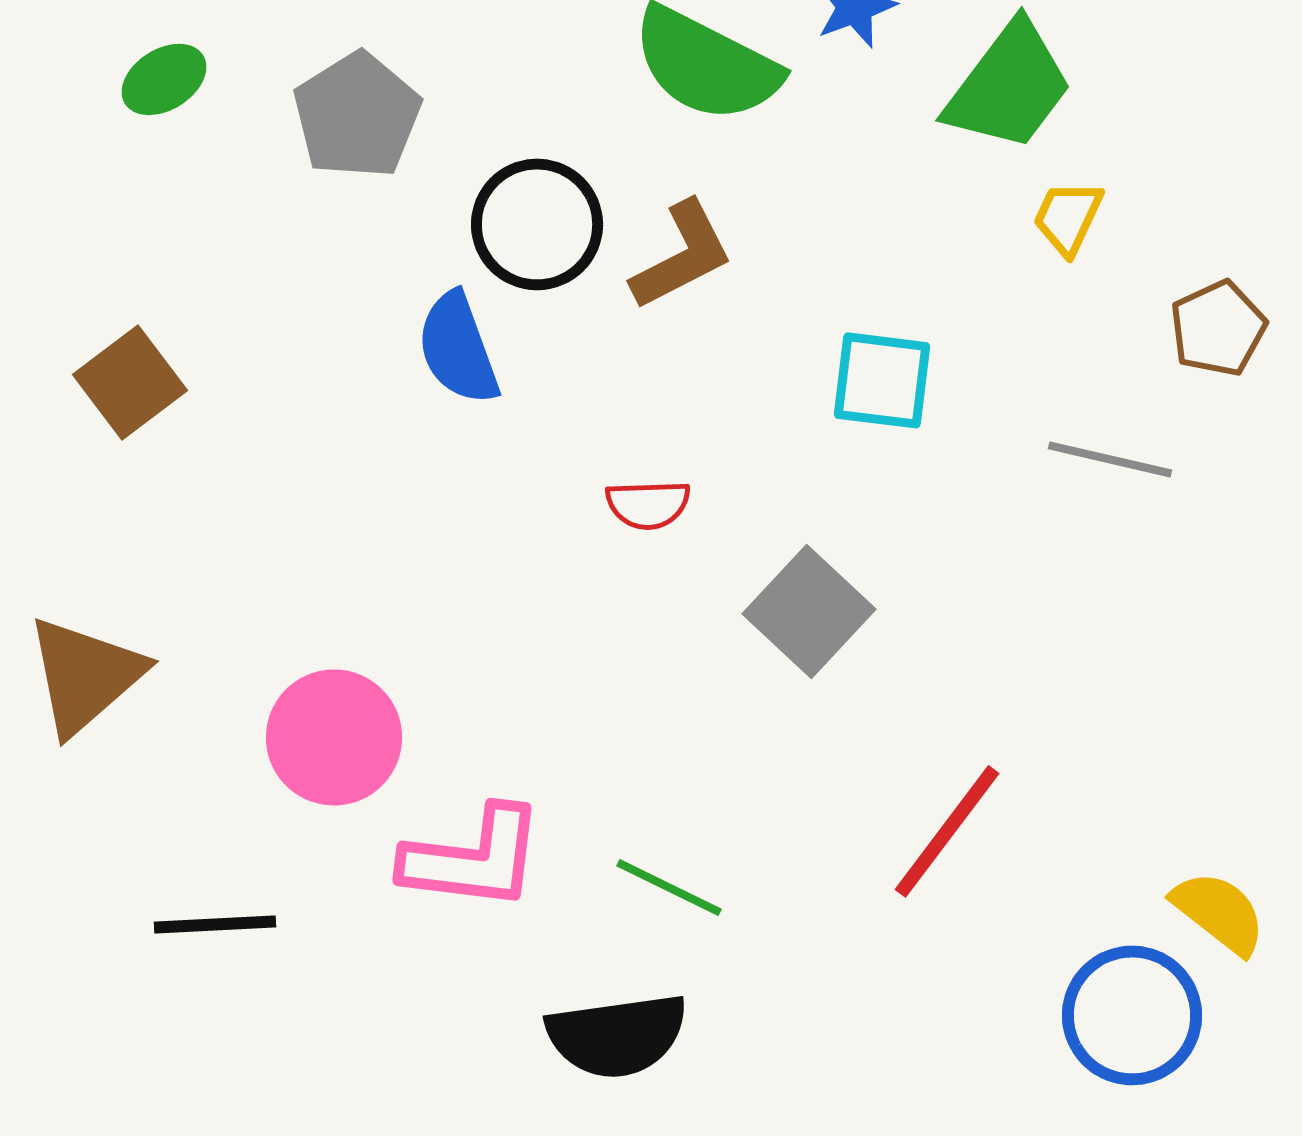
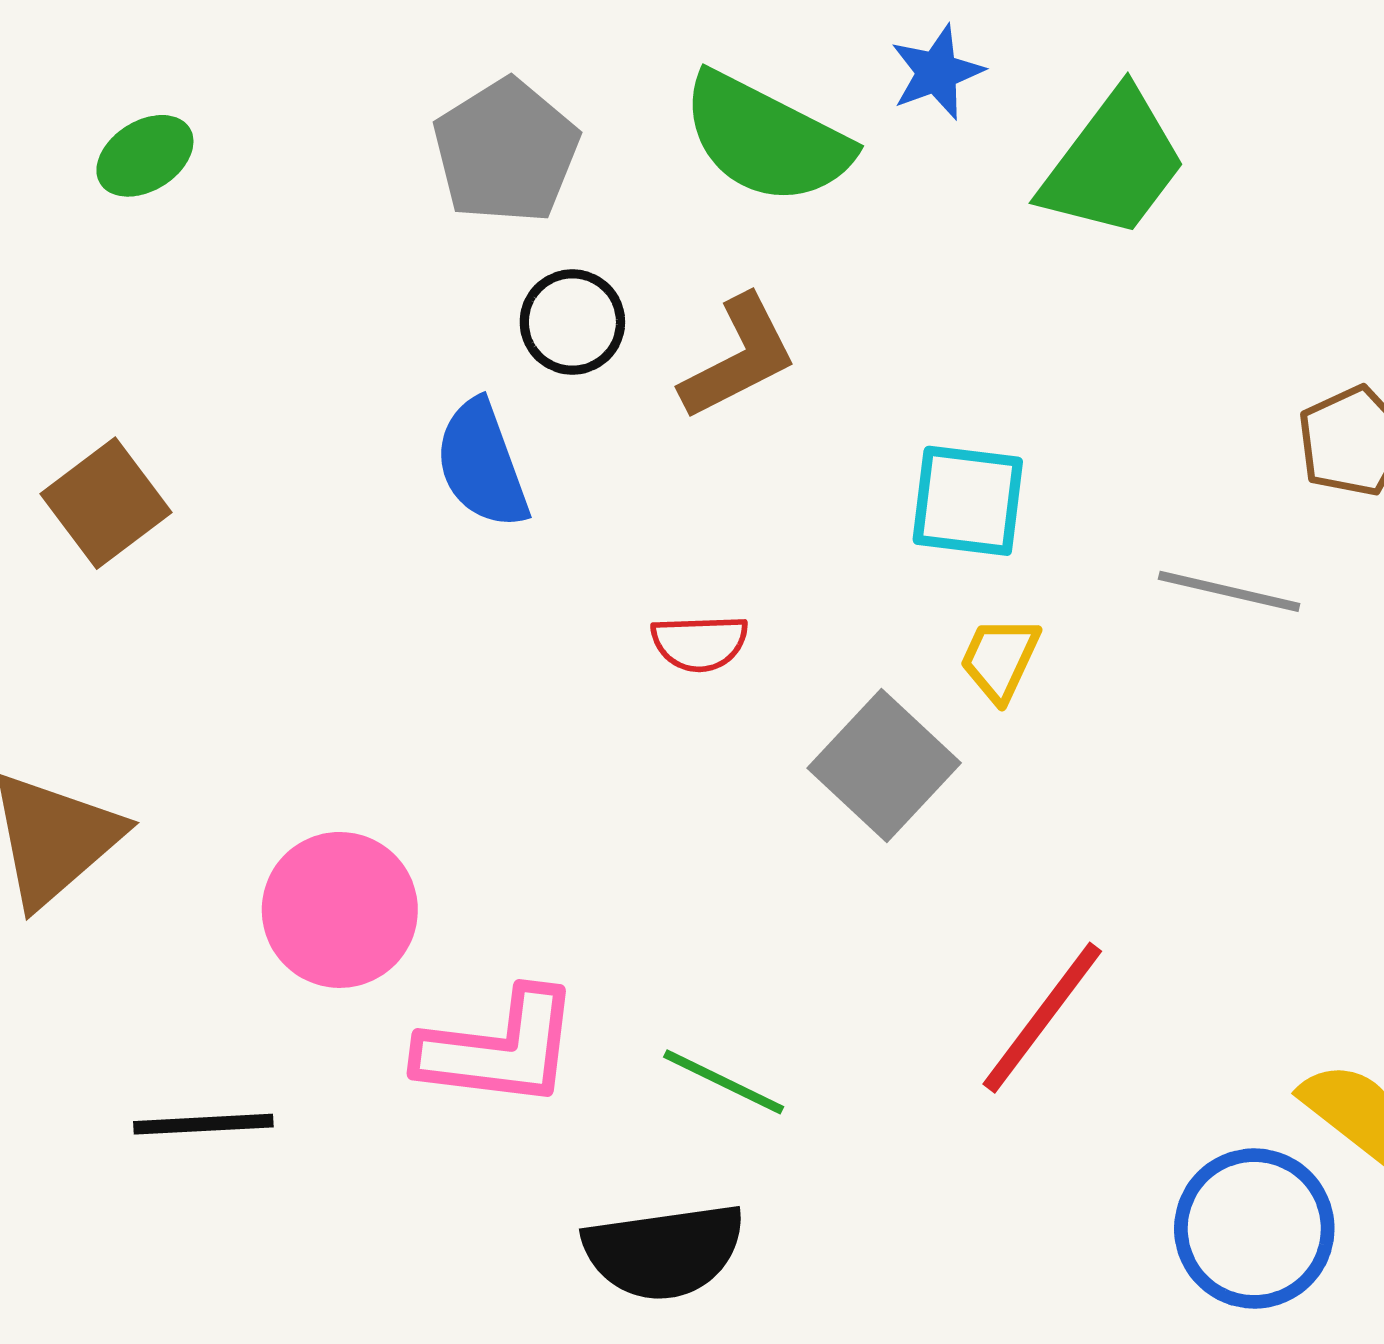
gray pentagon: (357, 115) -> (506, 151), moved
yellow trapezoid: (1068, 217) -> (1000, 659), moved
black circle: (537, 224) -> (572, 322), size x0.7

